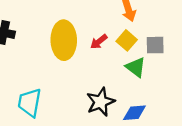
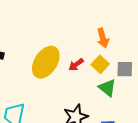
yellow ellipse: (64, 40) -> (46, 62), turned 32

